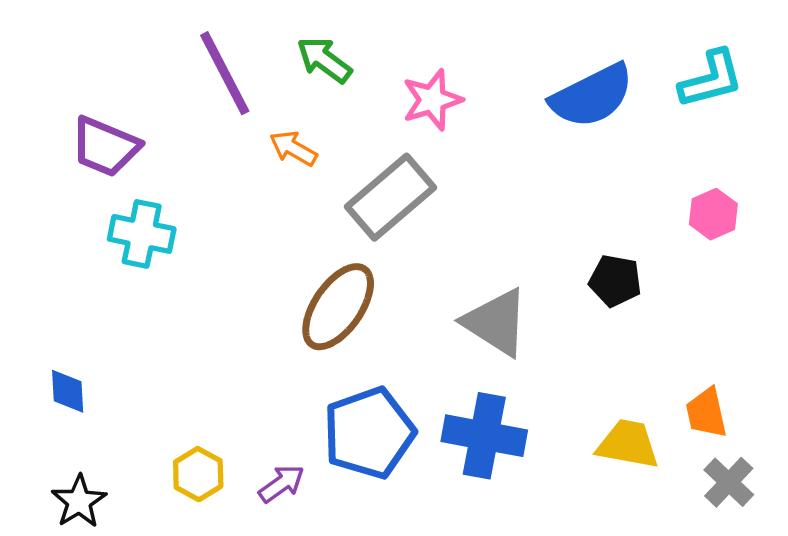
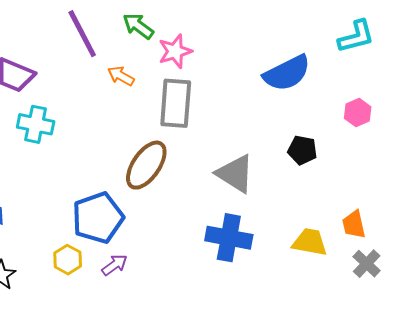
blue semicircle: (592, 96) -> (287, 73), moved
pink star: (432, 100) -> (175, 51), moved
gray rectangle: (391, 197) -> (176, 103), turned -45
blue pentagon: (369, 433) -> (98, 218), moved

